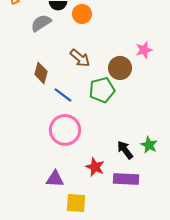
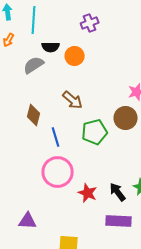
brown circle: (120, 68) -> (126, 118), moved
blue line: (63, 95) -> (56, 137), turned 36
red star: (95, 167) -> (88, 193), moved
purple triangle: (55, 179) -> (28, 221), moved

